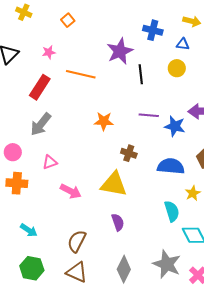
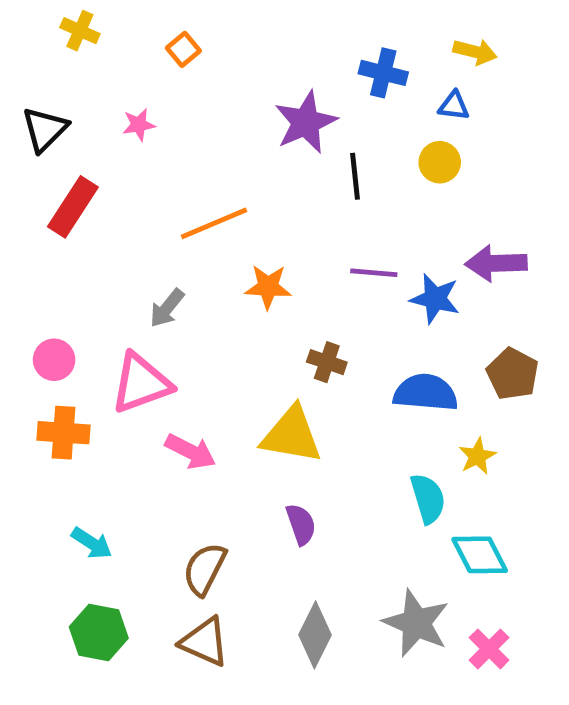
orange line: (81, 74) -> (214, 223), moved, turned -36
red rectangle: (40, 87) -> (73, 207), moved
gray arrow: (41, 124) -> (167, 308), moved, size x0.7
pink triangle: (50, 162) -> (141, 383), size x1.8

